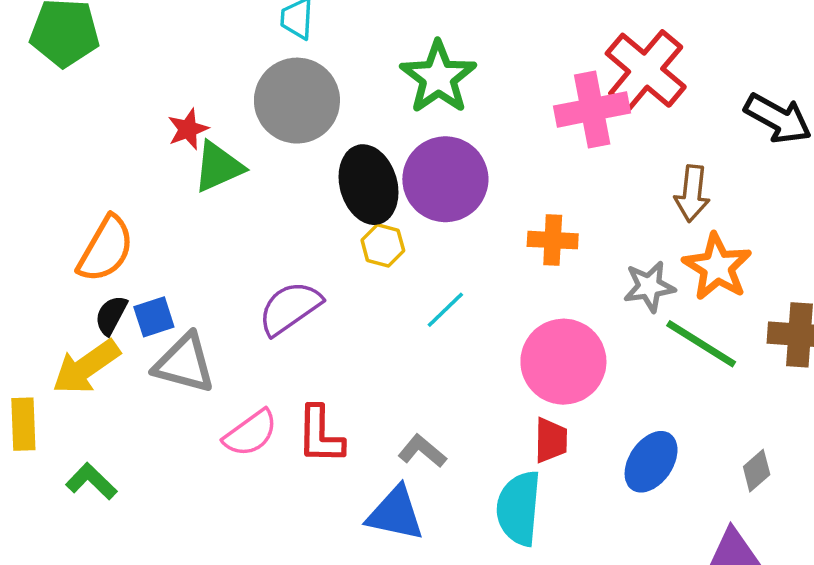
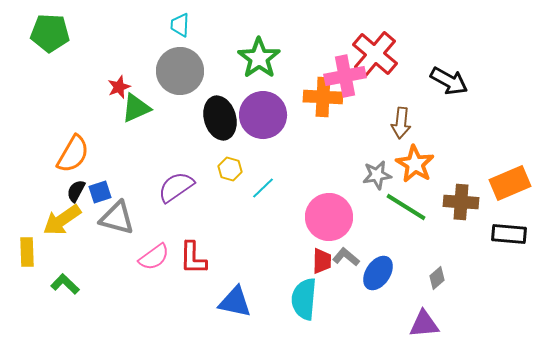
orange cross: (553, 240) -> (323, 97), moved, size x1.4
yellow hexagon: (383, 245) -> (230, 169), moved
gray L-shape: (422, 451) -> (346, 257), moved

